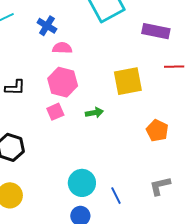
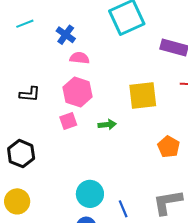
gray L-shape: (160, 186) -> (168, 202), size x1.4

